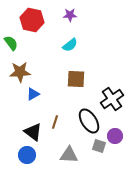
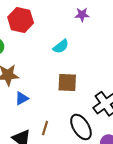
purple star: (70, 15) -> (82, 15), moved

